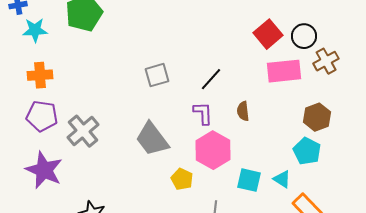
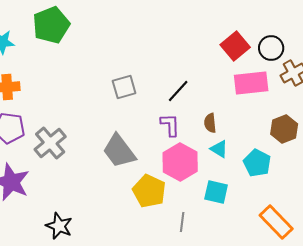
cyan pentagon: (307, 151) -> (257, 163), moved
yellow pentagon: (182, 179) -> (149, 191), size x1.5
cyan triangle: (282, 179) -> (219, 149), moved

